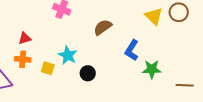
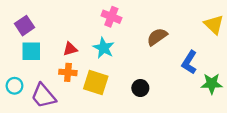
cyan star: (68, 55) -> (104, 48), moved
yellow square: (48, 68) -> (96, 82), size x1.6

